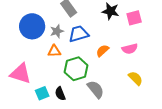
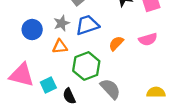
blue circle: (32, 26) -> (32, 30), moved, size x0.7
yellow semicircle: (136, 78) -> (156, 92), moved, turned -42
cyan square: (42, 93) -> (48, 85), moved

